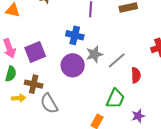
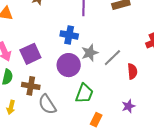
yellow arrow: (19, 98) -> (11, 107), moved, turned 112
green trapezoid: (115, 99) -> (84, 93), moved
purple star: (138, 116) -> (128, 106), moved

